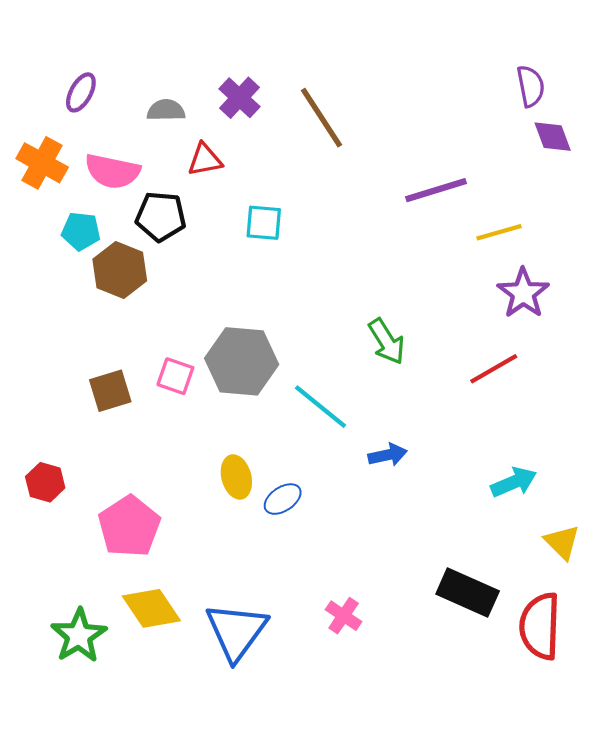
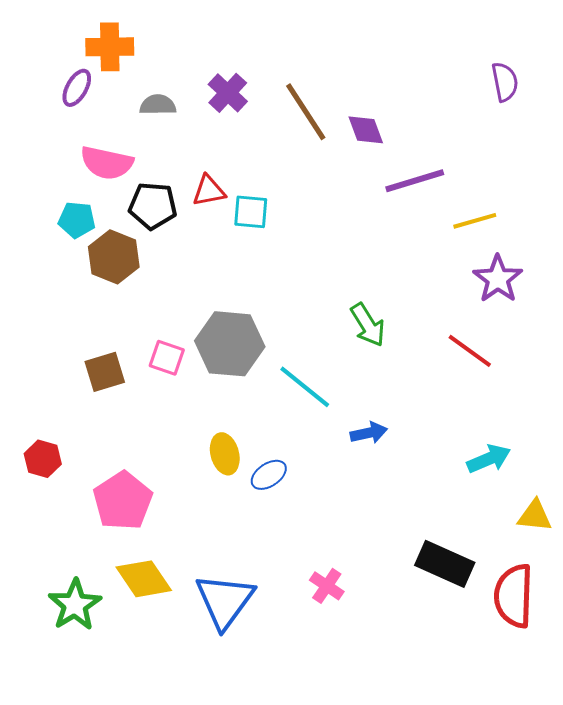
purple diamond: (553, 137) -> (366, 130), moved
red triangle: (205, 160) -> (209, 191), moved
orange cross: (42, 163) -> (110, 47), moved, turned -30
red line: (494, 369) -> (470, 351), turned 66
yellow triangle: (562, 542) -> (535, 516), turned -39

